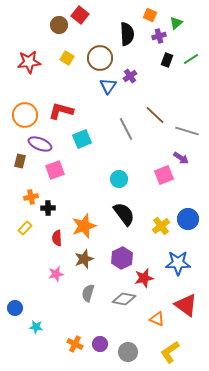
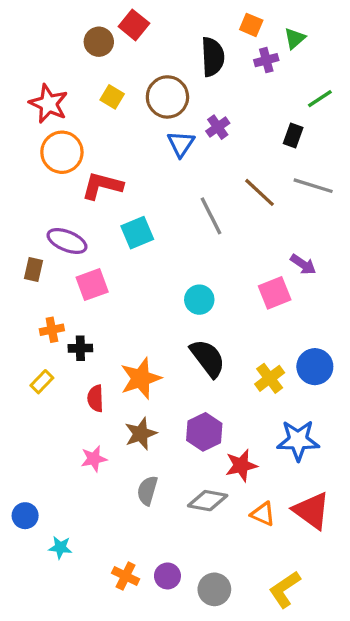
black rectangle: (167, 60) -> (293, 135), moved
red star: (29, 62) -> (49, 104), turned 30
orange circle: (25, 115) -> (62, 152), moved
gray line: (187, 131) -> (313, 186), moved
orange triangle: (157, 319) -> (263, 514), moved

